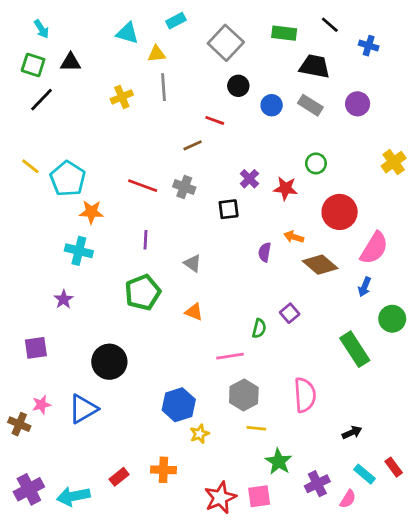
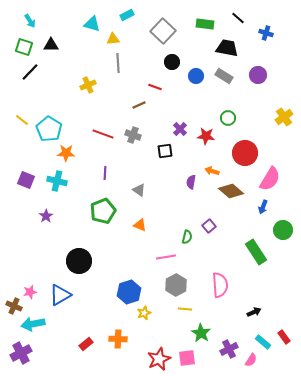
yellow cross: (122, 97) -> (88, 85), moved
purple square: (36, 348) -> (26, 180), moved, turned 30
cyan arrow: (73, 496) -> (33, 324), moved

